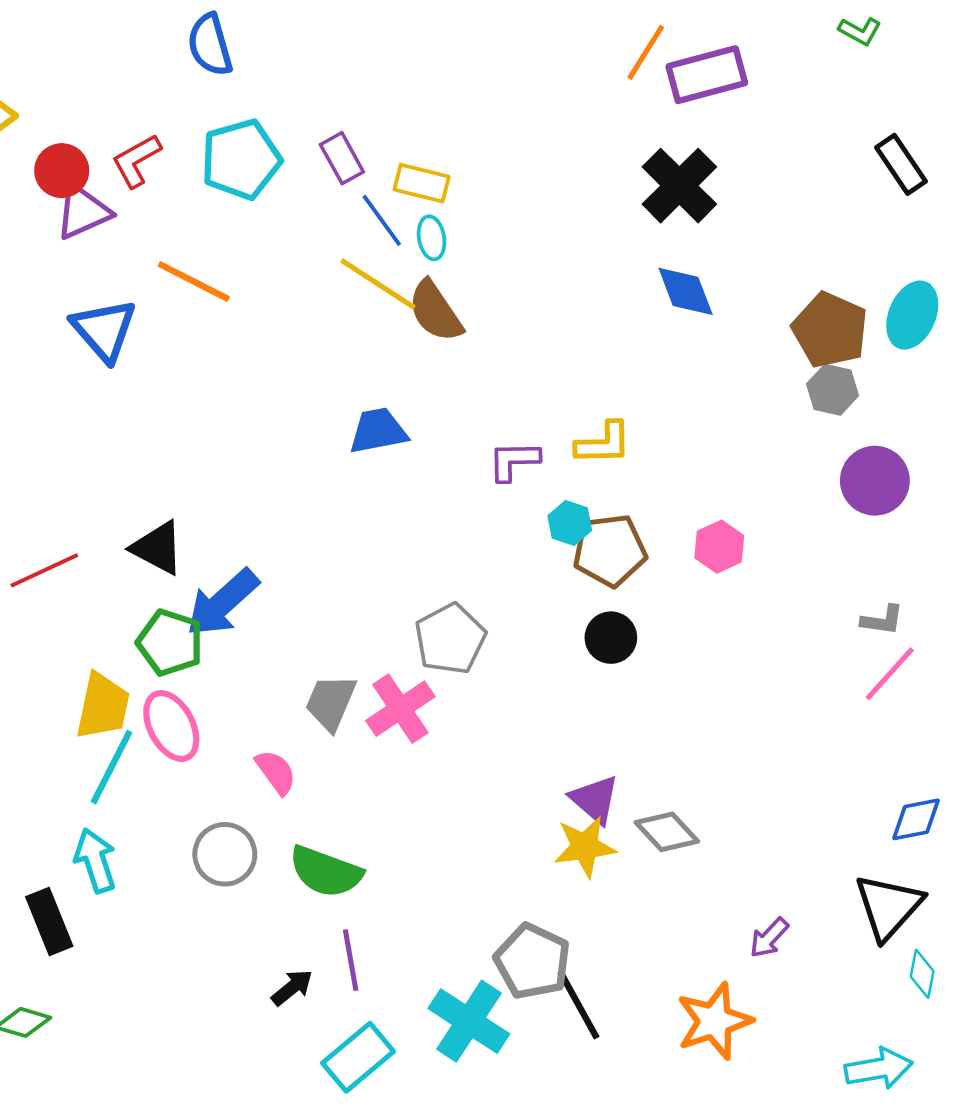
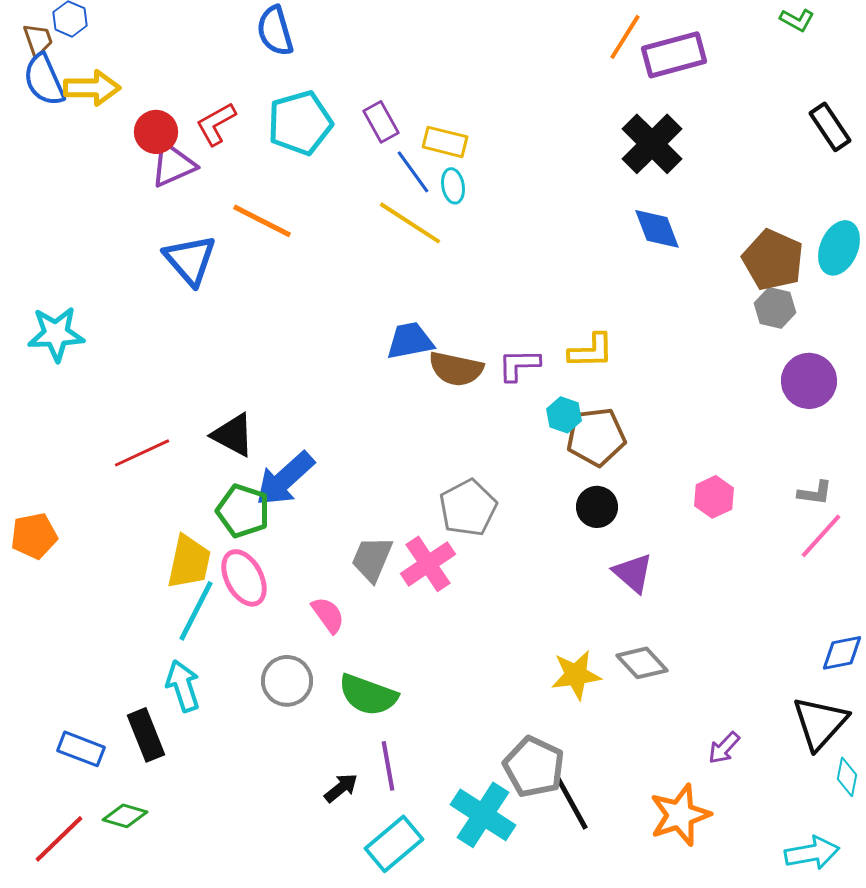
brown semicircle: (435, 311) -> (456, 369), moved, turned -44
pink hexagon: (719, 547) -> (714, 497), moved
purple triangle: (595, 799) -> (633, 573), moved

